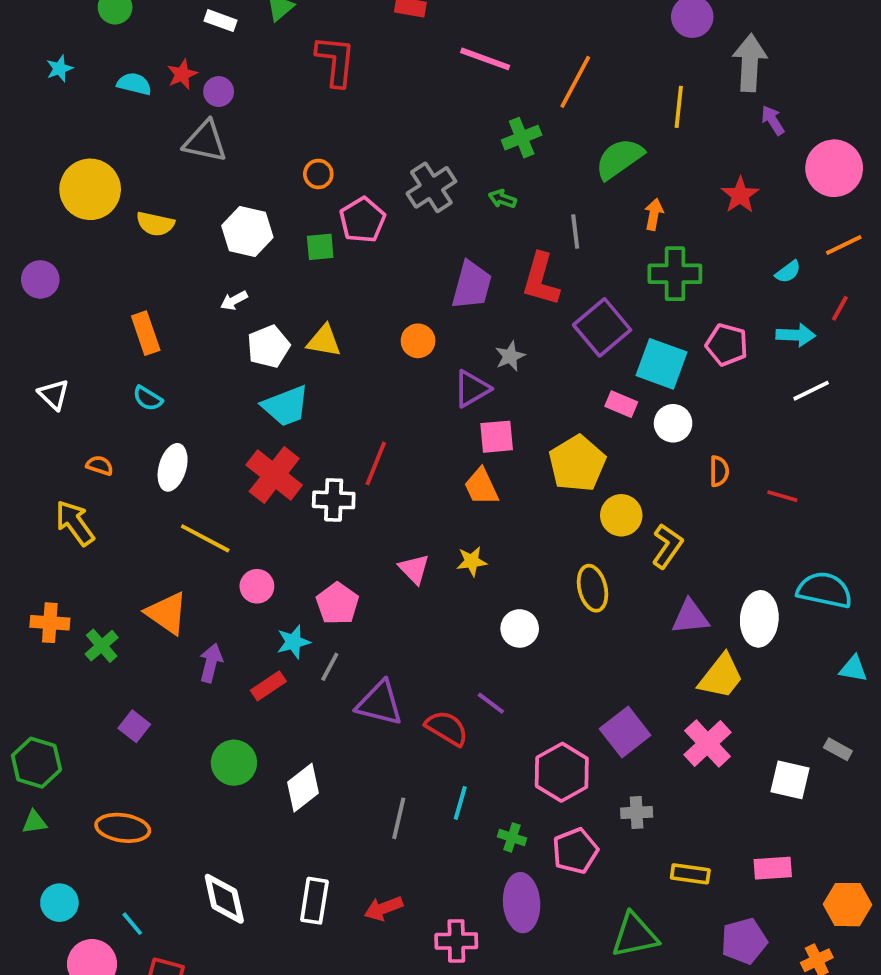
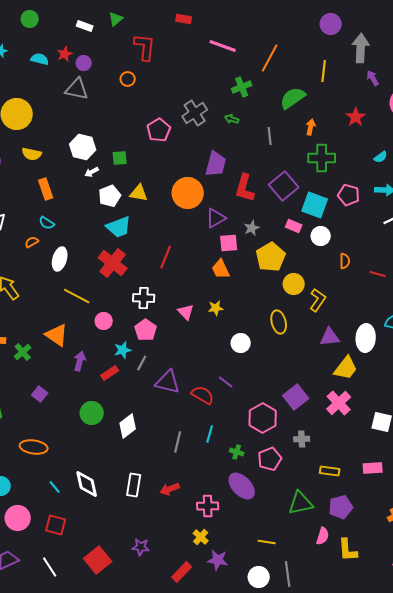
orange circle: (318, 174) -> (128, 79), moved
yellow semicircle: (155, 224) -> (32, 154), moved
white hexagon: (247, 232) -> (83, 147), moved
green square: (320, 247) -> (120, 158), moved
red L-shape: (541, 279) -> (245, 188), moved
orange circle: (418, 341) -> (188, 193), size x1.8
gray star: (510, 356) -> (252, 228), moved
orange semicircle: (100, 465) -> (32, 242), moved, turned -48
white cross: (334, 500) -> (144, 298), moved
purple ellipse: (522, 903) -> (242, 486), turned -40
cyan line: (132, 924) -> (55, 487), moved
purple pentagon: (744, 941) -> (341, 507), moved

